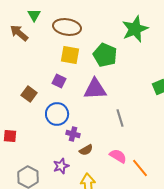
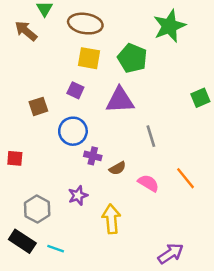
brown square: (29, 94) -> (38, 106), turned 35
brown semicircle: (86, 150) -> (117, 168), moved
orange line: (140, 168) -> (186, 178), moved

